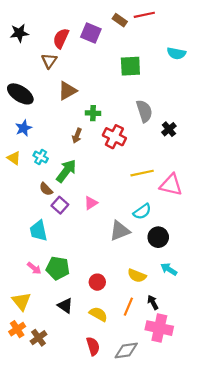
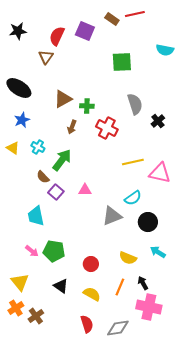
brown triangle: (67, 91) -> (63, 99), moved
pink triangle: (91, 203) -> (85, 190), turned 32

